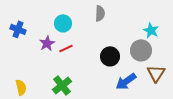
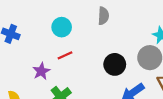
purple star: (47, 43) -> (41, 71), moved

